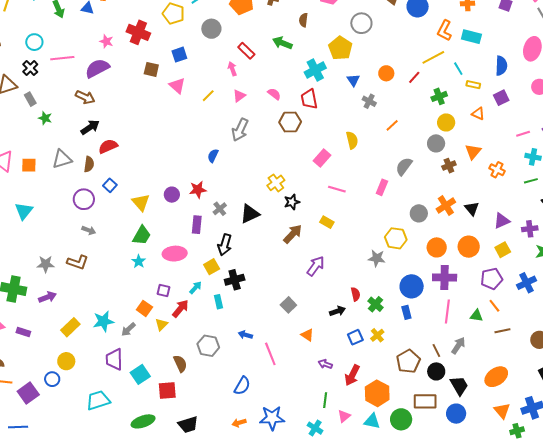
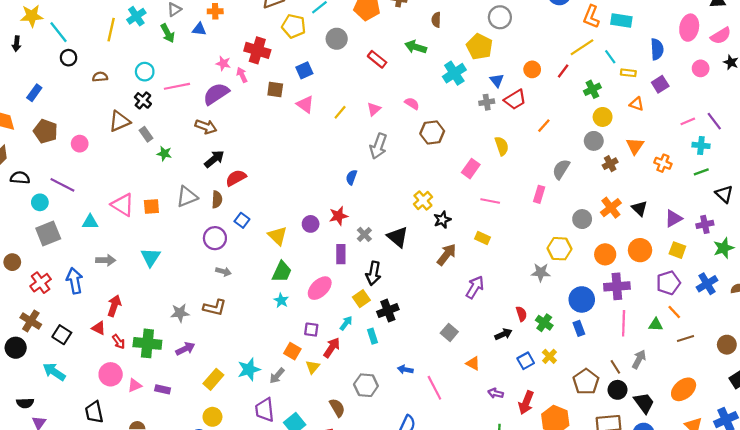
pink arrow: (232, 69) -> (242, 75), moved
red trapezoid: (309, 99) -> (515, 100), moved, turned -105
gray cross: (369, 101) -> (487, 102), moved, turned -32
black triangle: (250, 214) -> (398, 237), turned -50
yellow square: (503, 250) -> (677, 250), turned -35
pink ellipse: (175, 254) -> (320, 288), turned -35

